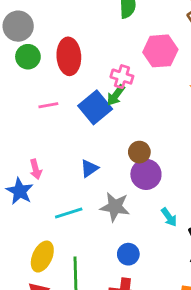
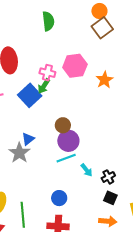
pink hexagon: (160, 51) -> (75, 66), moved
gray star: (115, 207) -> (19, 153), moved, turned 30
cyan line: (69, 213) -> (66, 158), moved

